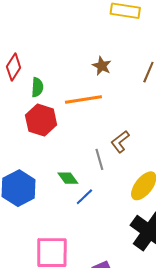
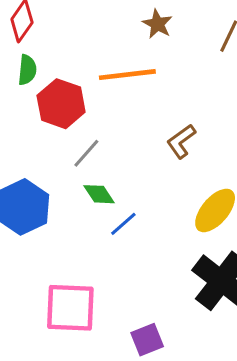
green semicircle: (37, 87) -> (27, 70), moved
gray line: (99, 159) -> (86, 153), moved, turned 55

